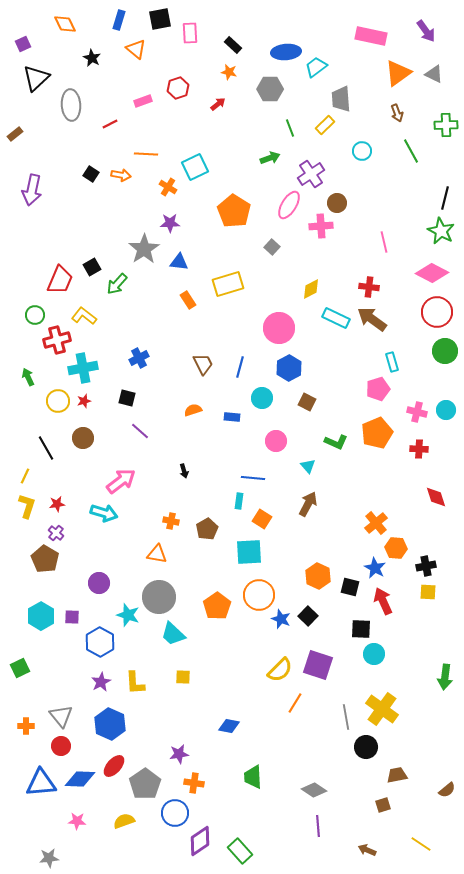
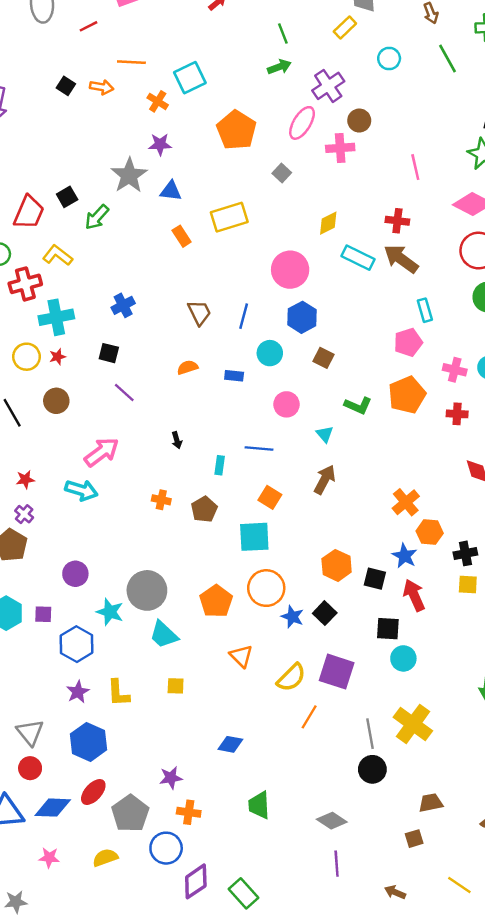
green line: (290, 128) -> (283, 33), moved
cyan rectangle: (239, 501) -> (220, 465), moved
orange triangle: (157, 554) -> (241, 656), moved, turned 35
black circle: (366, 747) -> (372, 769), moved

